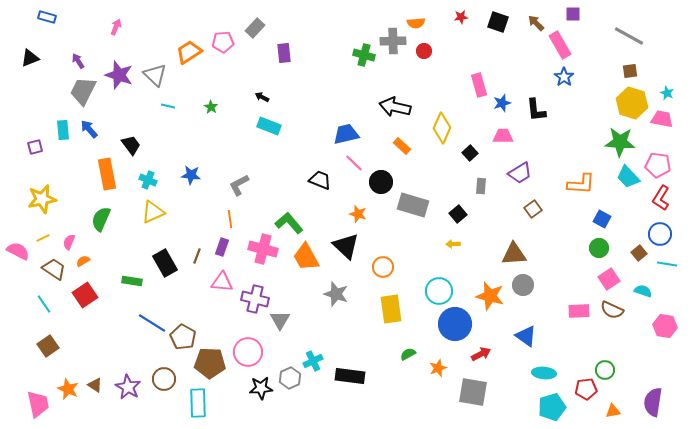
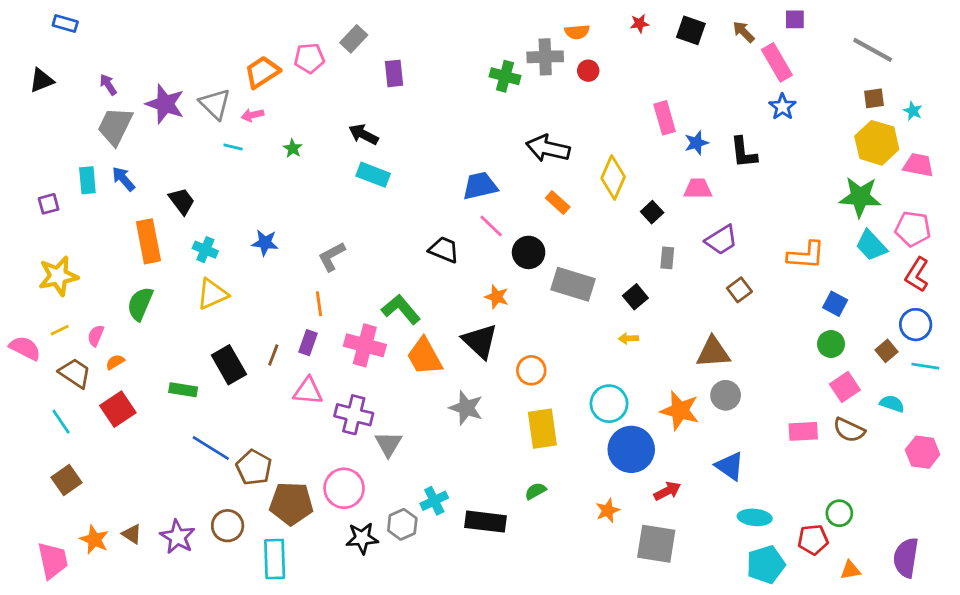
pink arrow: (116, 27) -> (252, 115), moved, turned -126
cyan star: (667, 93) -> (913, 111), moved
black arrow: (262, 97) -> (363, 134), size x1.5
green semicircle: (408, 354) -> (535, 491), moved

